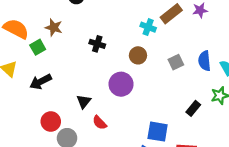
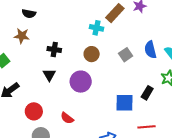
brown star: (54, 27) -> (22, 36), moved
black triangle: (84, 101) -> (49, 75), moved
red circle: (51, 122) -> (34, 111), moved
blue square: (158, 132) -> (125, 103), moved

